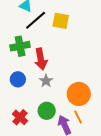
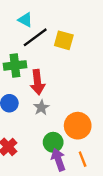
green circle: (47, 111) -> (53, 142), moved
orange line: (78, 117) -> (83, 159), moved

